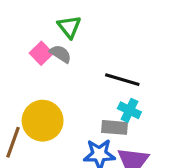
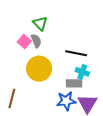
gray semicircle: (60, 54) -> (36, 41), turned 40
yellow circle: (43, 121) -> (39, 69), moved

